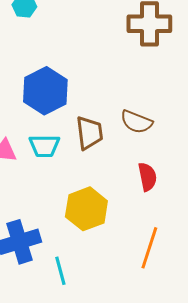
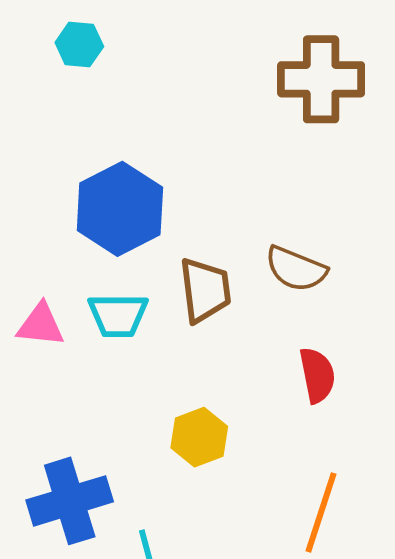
yellow hexagon: (86, 209) -> (199, 437), size x0.7

